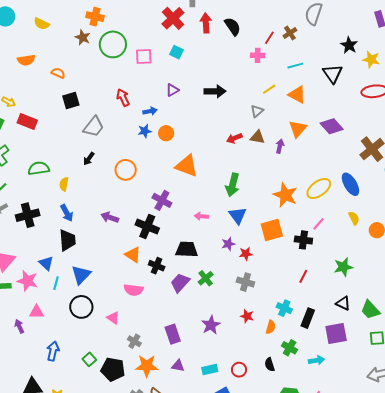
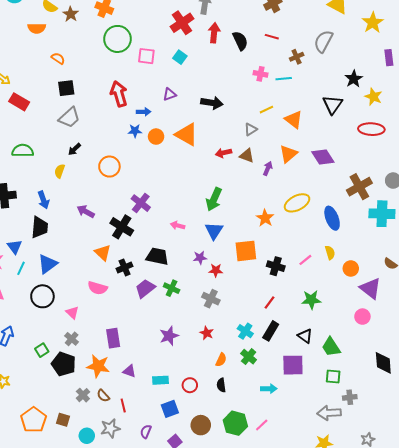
brown star: (83, 37) -> (71, 14), moved
red line: (269, 38) -> (272, 37), moved, turned 64
orange semicircle: (26, 60) -> (37, 28), moved
cyan line: (295, 66) -> (284, 79), moved
red arrow: (123, 98) -> (119, 94), size x1.4
gray trapezoid: (94, 127) -> (69, 118), moved
orange triangle: (187, 166) -> (187, 134), moved
yellow semicircle: (64, 184) -> (60, 171), moved
yellow ellipse: (319, 189) -> (297, 203), moved
orange star: (285, 195) -> (265, 218), size x0.7
pink line: (318, 224) -> (305, 260), moved
black cross: (157, 266) -> (125, 267), turned 35
green cross: (206, 278) -> (172, 288), turned -35
black rectangle: (308, 318) -> (271, 331), moved
orange semicircle: (271, 327) -> (221, 360), moved
purple rectangle: (173, 334) -> (113, 338), moved
gray cross: (134, 341) -> (72, 339), moved
green cross: (290, 348) -> (249, 357), moved

